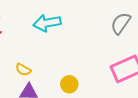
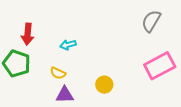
cyan arrow: (47, 23) -> (68, 45), moved, size x0.6

